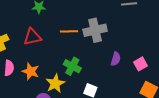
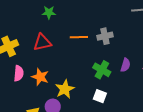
gray cross: (95, 30) -> (105, 36), size x0.7
green cross: (72, 66) -> (102, 70), moved

